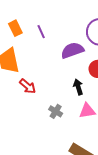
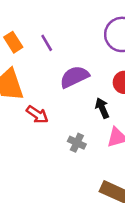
purple semicircle: (72, 50) -> (74, 77), moved

